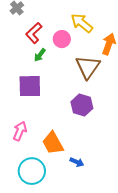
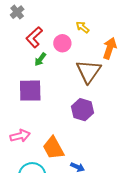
yellow arrow: (82, 23) -> (82, 27), size x0.6
pink arrow: (20, 131) -> (20, 136), turned 54

